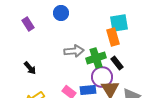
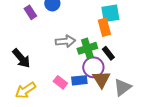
purple rectangle: (28, 24) -> (30, 12), moved
black arrow: (30, 68) -> (21, 58), size x1.5

